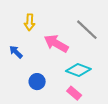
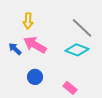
pink arrow: (56, 43) -> (35, 45), moved
cyan diamond: (78, 70) -> (77, 50), moved

